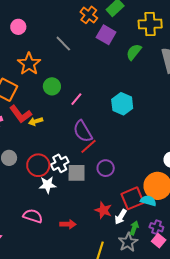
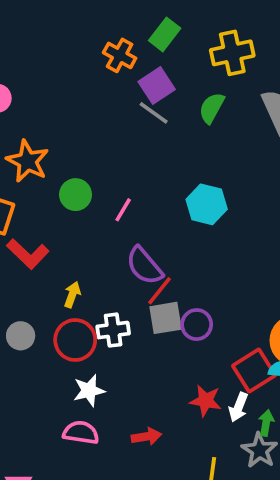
purple square: (106, 35) -> (157, 86), turned 36
gray line: (63, 44) -> (154, 113), moved
yellow arrow: (36, 121) -> (72, 295), moved, turned 136
white cross: (60, 163) -> (113, 330), turned 30
gray square: (77, 173) -> (166, 318), moved
white star: (48, 185) -> (89, 391), moved

